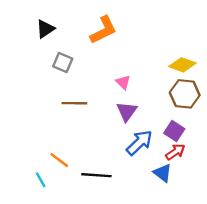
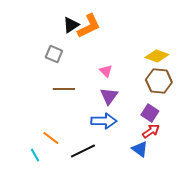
black triangle: (45, 29) -> (71, 25), moved
blue arrow: (139, 143) -> (104, 121), moved, turned 45
black line: (96, 175) -> (83, 151), turned -30

